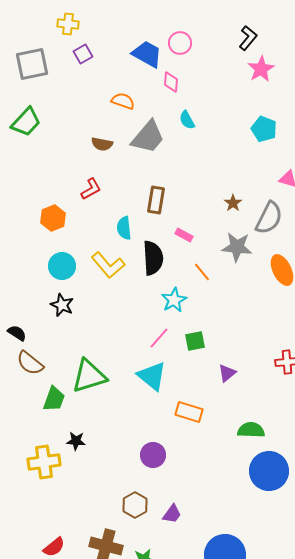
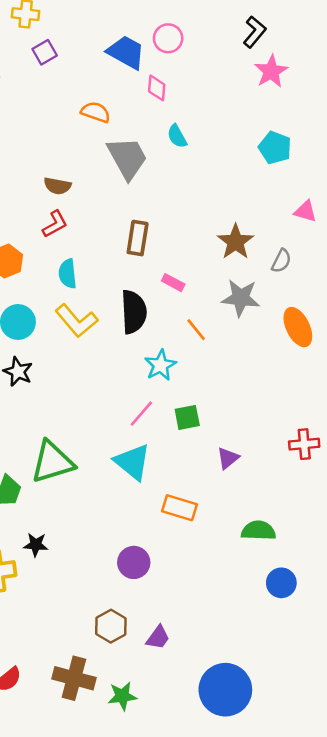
gray trapezoid: (148, 137) -> (127, 158), turned -69
brown semicircle: (102, 144) -> (57, 186), moved
brown star: (233, 203) -> (236, 242), size x1.6
gray semicircle: (269, 218) -> (281, 261), size x0.6
cyan semicircle: (124, 228) -> (68, 274), moved
blue circle: (269, 471) -> (281, 583), size x0.6

